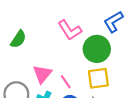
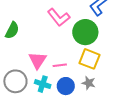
yellow square: (98, 78) -> (90, 59), turned 35
pink line: (66, 82) -> (60, 65), turned -56

